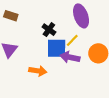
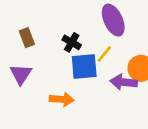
brown rectangle: (11, 16) -> (27, 38), moved, turned 56
purple arrow: (70, 57) -> (124, 82), moved

